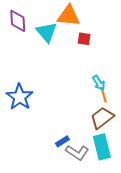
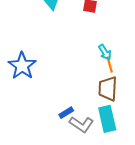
brown trapezoid: (102, 118) -> (108, 89), turned -50

